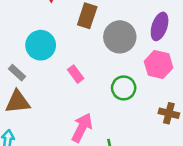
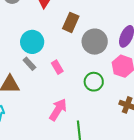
gray rectangle: (17, 73) -> (29, 64), moved

